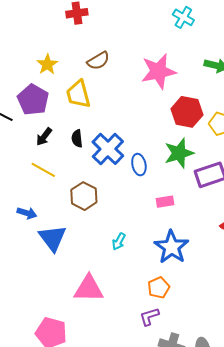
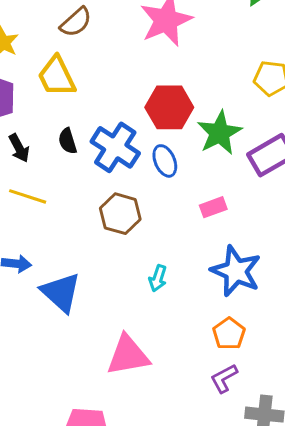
red hexagon: (187, 112) -> (169, 107), moved
black arrow: (44, 137) -> (19, 148), turned -54
brown hexagon: (84, 196) -> (120, 214), moved

